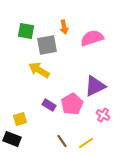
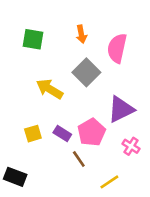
pink semicircle: (92, 38) -> (117, 48), turned -60
gray square: (47, 45) -> (86, 72), moved, turned -35
yellow square: (20, 119) -> (33, 134), moved
brown line: (62, 141) -> (79, 159), moved

